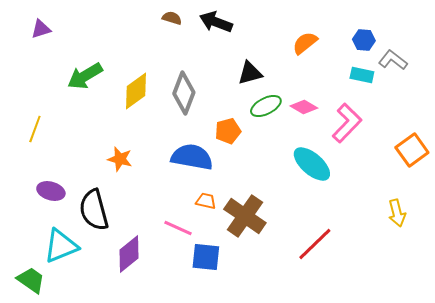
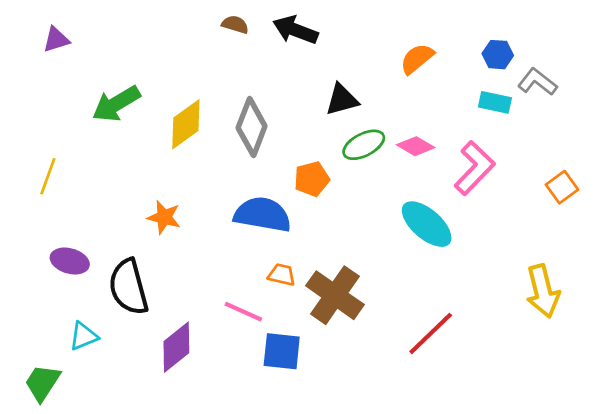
orange square: (412, 150) -> (562, 187), moved, size x0.7
yellow arrow: (397, 213) -> (543, 291), size x1.4
cyan triangle: (61, 246) -> (83, 336), size x0.6
green trapezoid: (31, 280) -> (42, 383), turned -92

